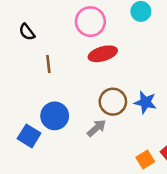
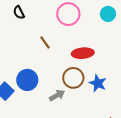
red ellipse: (103, 54) -> (83, 53), moved
brown line: (48, 64) -> (45, 42), moved, turned -40

